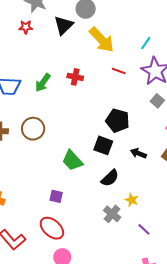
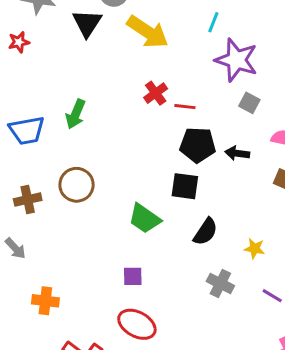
red star: (26, 27) -> (19, 42), moved
red line: (119, 71) -> (185, 107), moved
red cross: (75, 77) -> (156, 93), moved, turned -35
black arrow: (138, 153) -> (237, 153), moved
yellow star: (132, 200) -> (255, 249), moved

